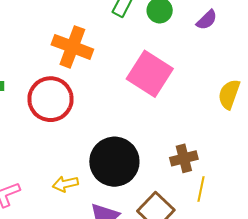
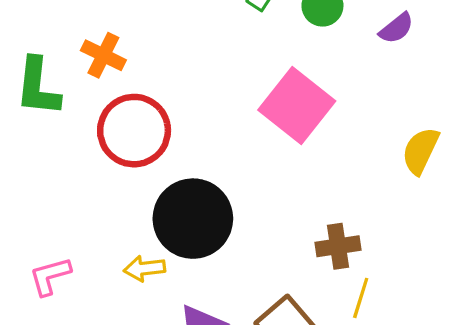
orange cross: (72, 47) -> (103, 55), moved, size x0.7
black circle: (114, 162) -> (193, 219), moved

